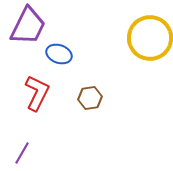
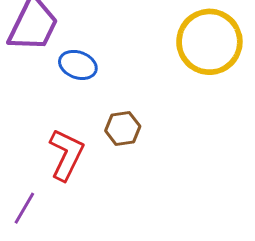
red L-shape: (37, 93) -> (66, 155), moved

